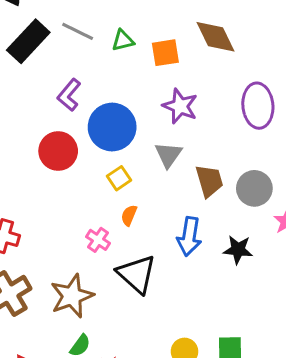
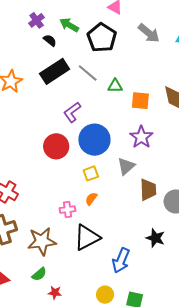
blue arrow: (189, 236) -> (121, 260), moved
pink cross: (98, 240) -> (67, 210), turned 35
black triangle: (137, 274) -> (87, 237), turned 36

